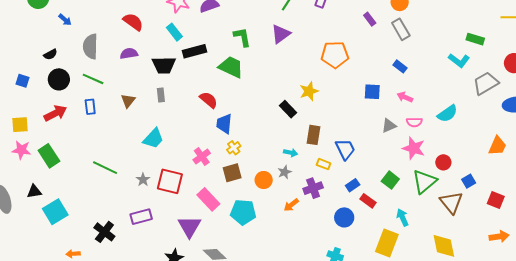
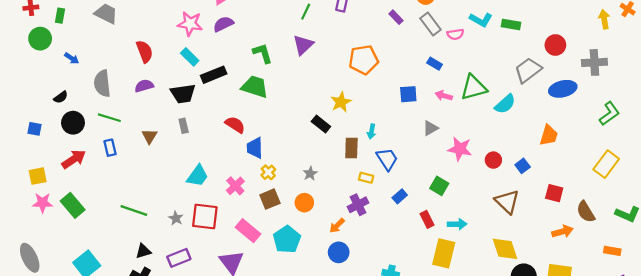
red semicircle: (133, 22) -> (144, 51), turned 40
cyan L-shape: (459, 60) -> (481, 20), moved
cyan semicircle: (447, 114) -> (505, 104), moved
pink semicircle: (414, 122) -> (455, 34), moved
cyan trapezoid: (153, 138) -> (198, 176), moved
cyan arrow: (291, 153) -> (372, 131), moved, turned 96
gray star: (285, 172) -> (310, 174), moved
blue square: (469, 181) -> (523, 166), moved
green triangle: (424, 182) -> (474, 87), moved, turned 32
black triangle: (34, 191) -> (143, 251), moved
red rectangle: (368, 201) -> (427, 219), moved, turned 35
cyan pentagon: (243, 212) -> (287, 240), turned -30
blue circle: (344, 217) -> (339, 252), moved
cyan arrow: (402, 217) -> (457, 224), turned 120

